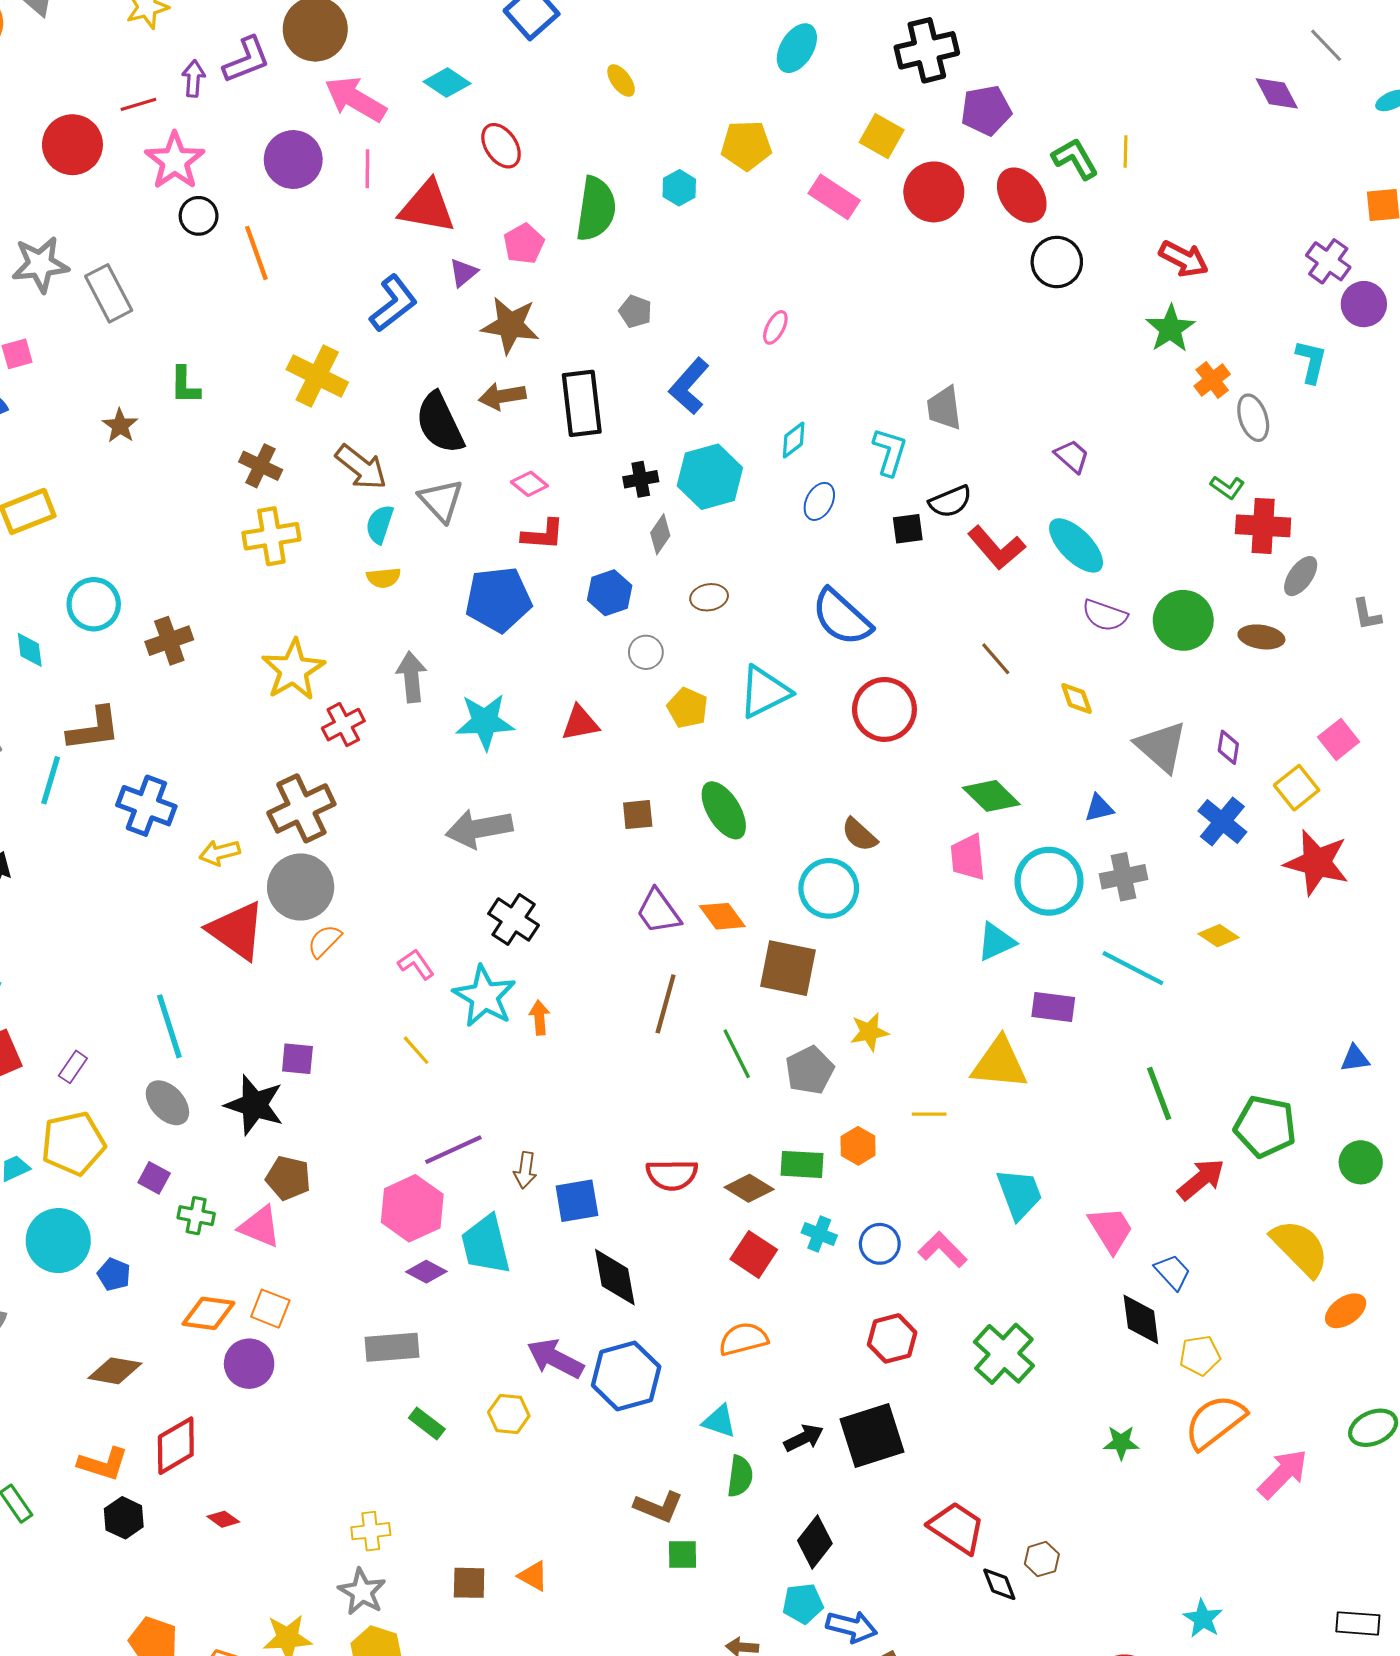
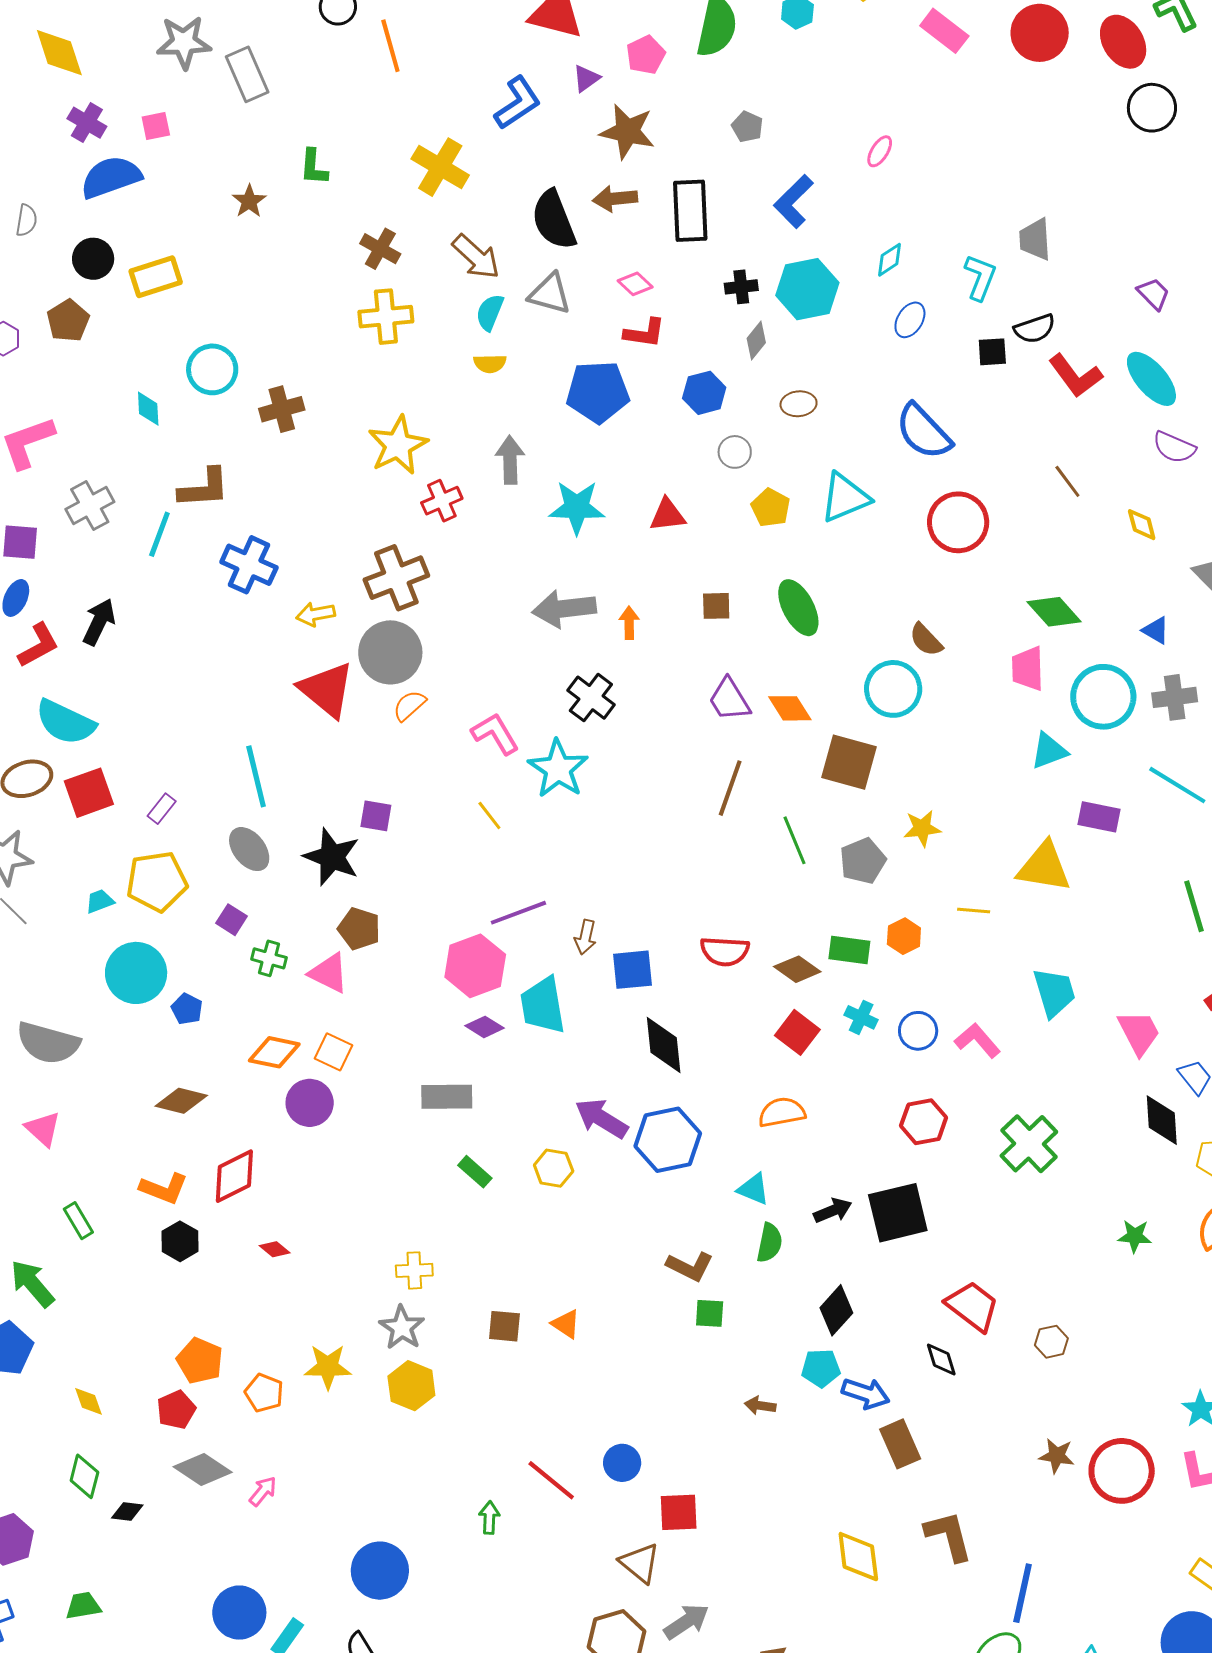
gray triangle: (441, 501) -> (550, 294), turned -36
blue triangle: (1099, 808) -> (1156, 630), turned 40
pink L-shape: (416, 964) -> (495, 734), size x1.4
orange arrow: (539, 1018) -> (629, 623), moved
black diamond: (999, 1584) -> (941, 1359), moved

